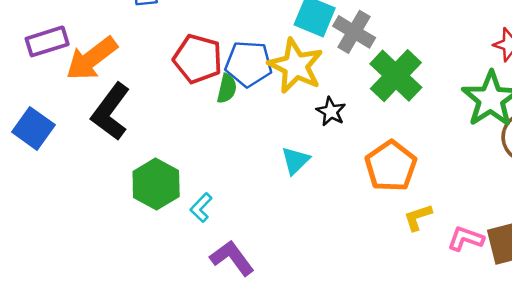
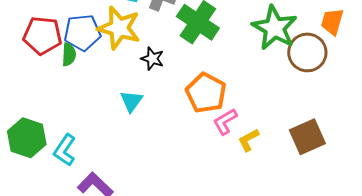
cyan L-shape: (201, 208) -> (65, 150), size x1.4
yellow L-shape: (418, 217) -> (248, 140), moved
pink L-shape: (466, 239) -> (225, 122), moved, turned -40

